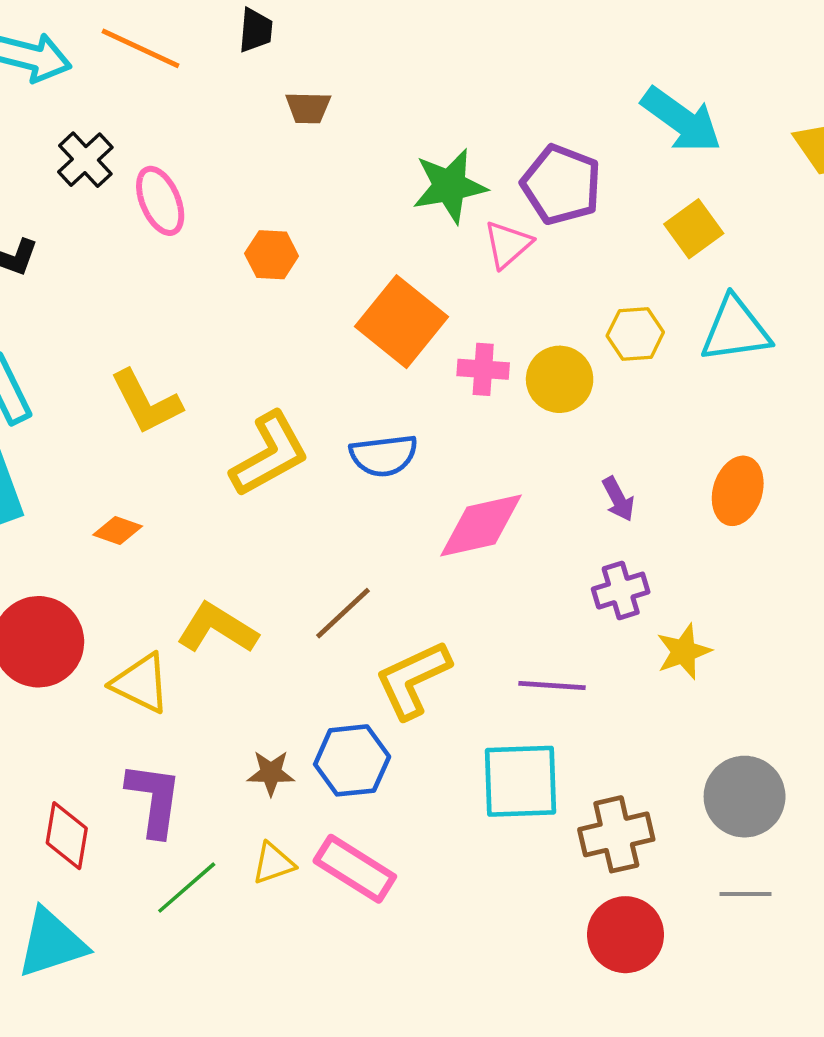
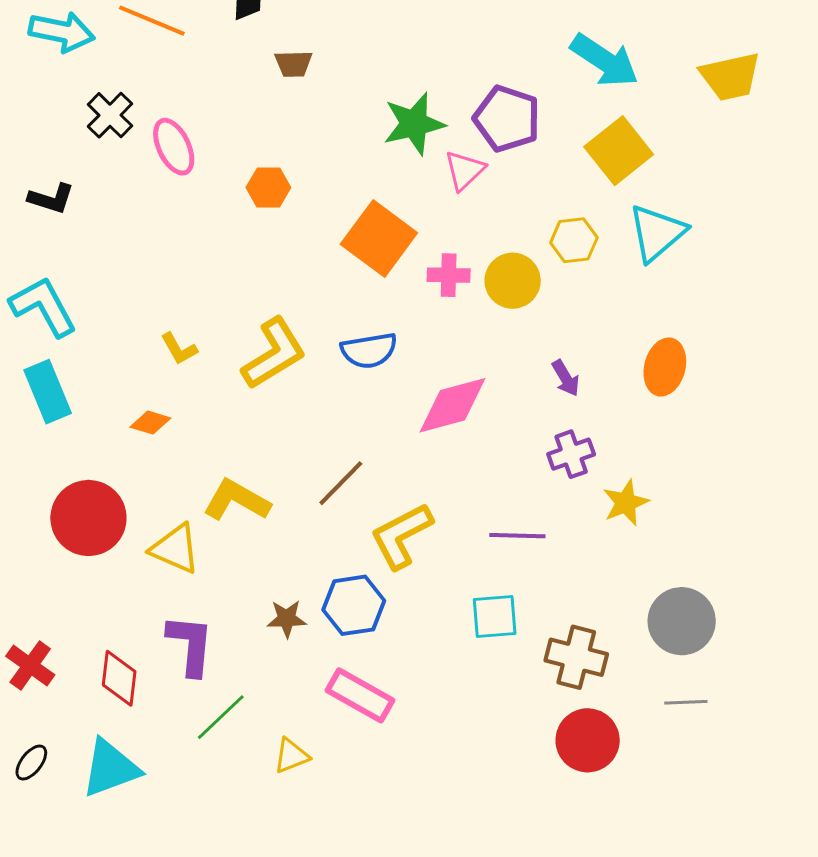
yellow square: (694, 229) -> (619, 151), size x1.4
cyan triangle: (735, 330) -> (657, 233), turned -30
yellow L-shape: (146, 402) -> (179, 349), moved, size x0.6
cyan square: (520, 781) -> (495, 617), size x0.7
brown cross: (616, 834) -> (576, 657), turned 30
yellow triangle: (273, 863) -> (291, 756), moved

